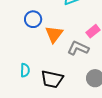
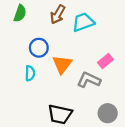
cyan semicircle: (25, 70) -> (30, 73), moved

